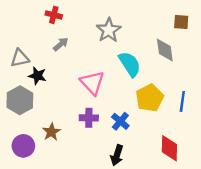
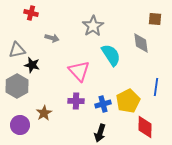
red cross: (54, 15) -> (31, 13), moved
gray arrow: (61, 44) -> (52, 38), turned 56
yellow pentagon: (150, 98) -> (128, 101), moved
blue cross: (120, 121) -> (103, 104), turned 35

